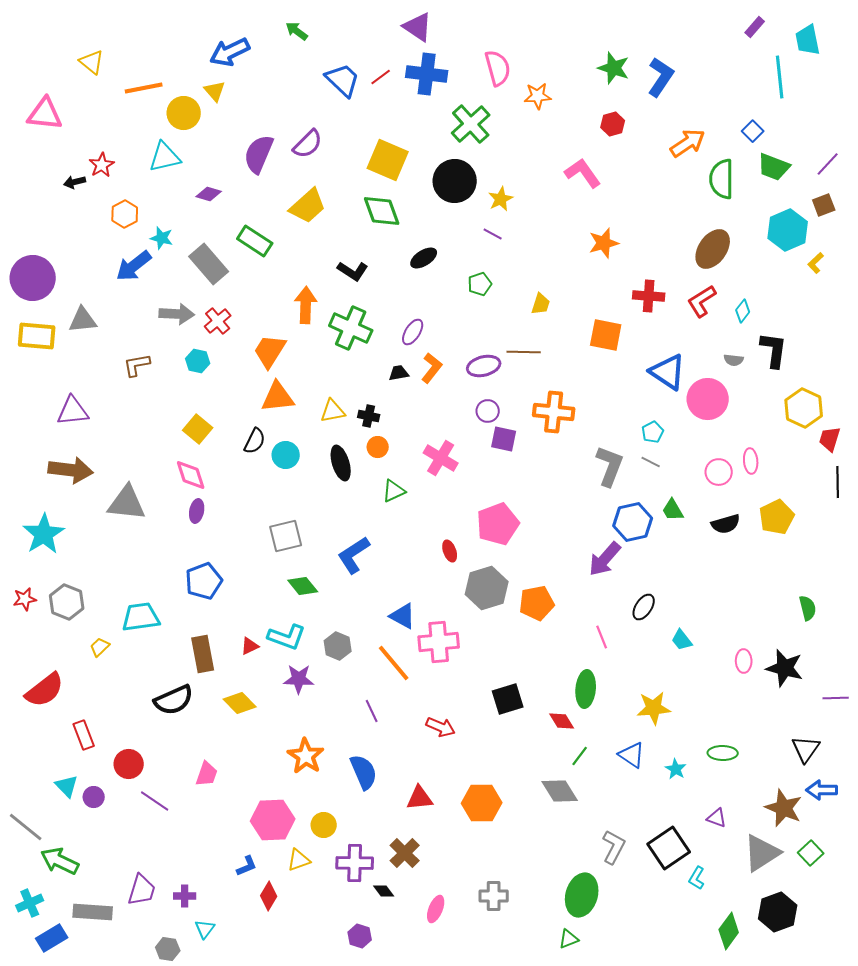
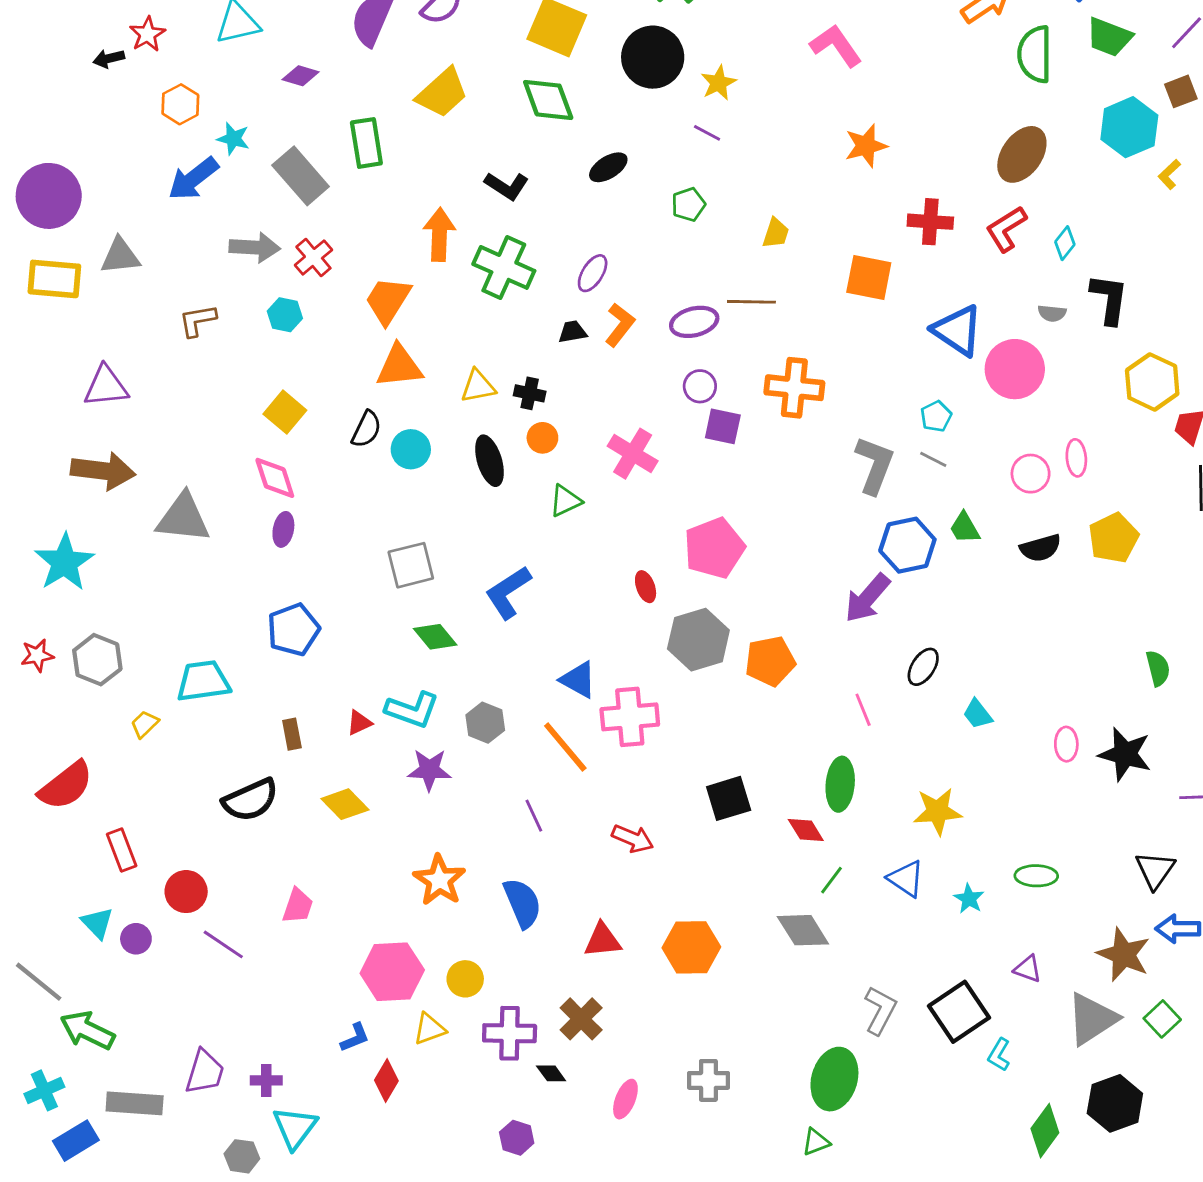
green rectangle: (255, 241) -> (366, 143), turned 48
brown rectangle: (203, 654) -> (292, 734), size x0.6
cyan triangle: (205, 929) -> (295, 1128), size x1.6

